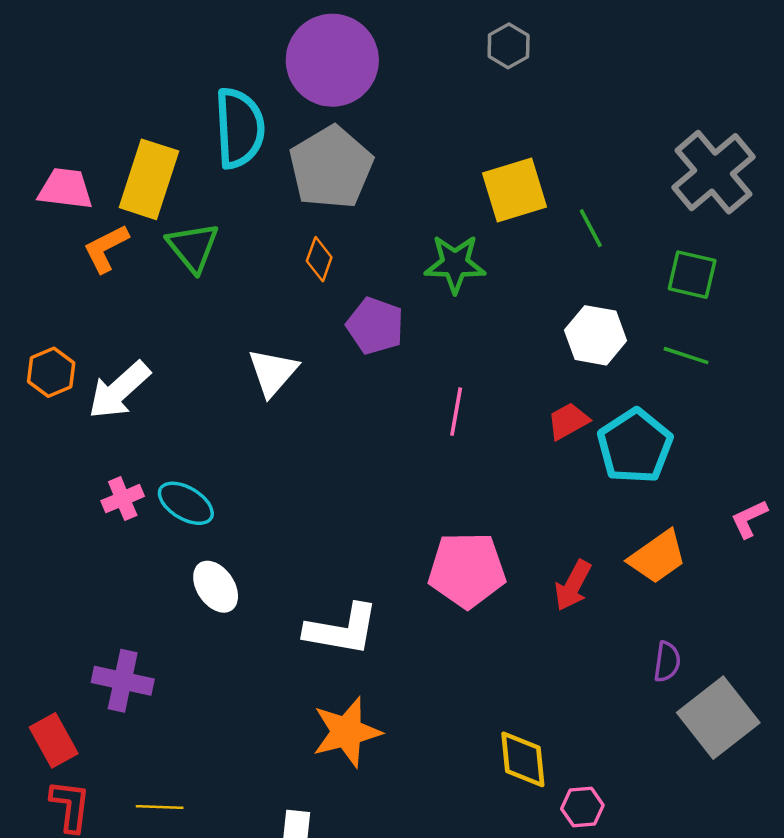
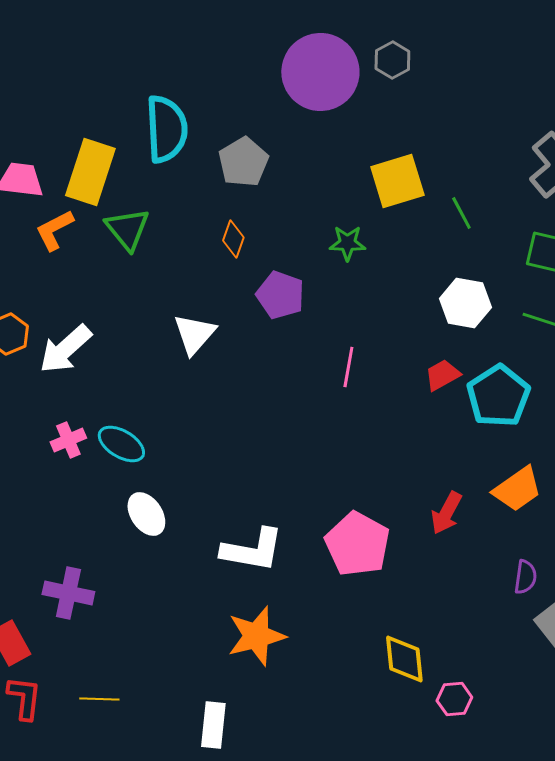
purple circle: (332, 60) -> (320, 72), moved
gray pentagon: (331, 167) -> (243, 162), size x0.7
green star: (455, 264) -> (347, 243), size x0.7
pink pentagon: (467, 570) -> (357, 544), moved, turned 30

